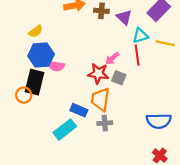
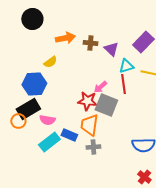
yellow semicircle: (36, 31) -> (50, 62), moved
pink semicircle: (56, 66) -> (47, 120), moved
gray square: (119, 78) -> (106, 105), size x1.6
black rectangle: (35, 82) -> (28, 109), turned 45
cyan rectangle: (65, 130) -> (49, 142), moved

